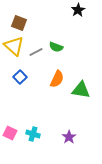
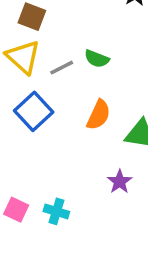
blue square: (20, 77) -> (34, 111), size x1.5
purple star: (69, 137) -> (120, 182), moved

